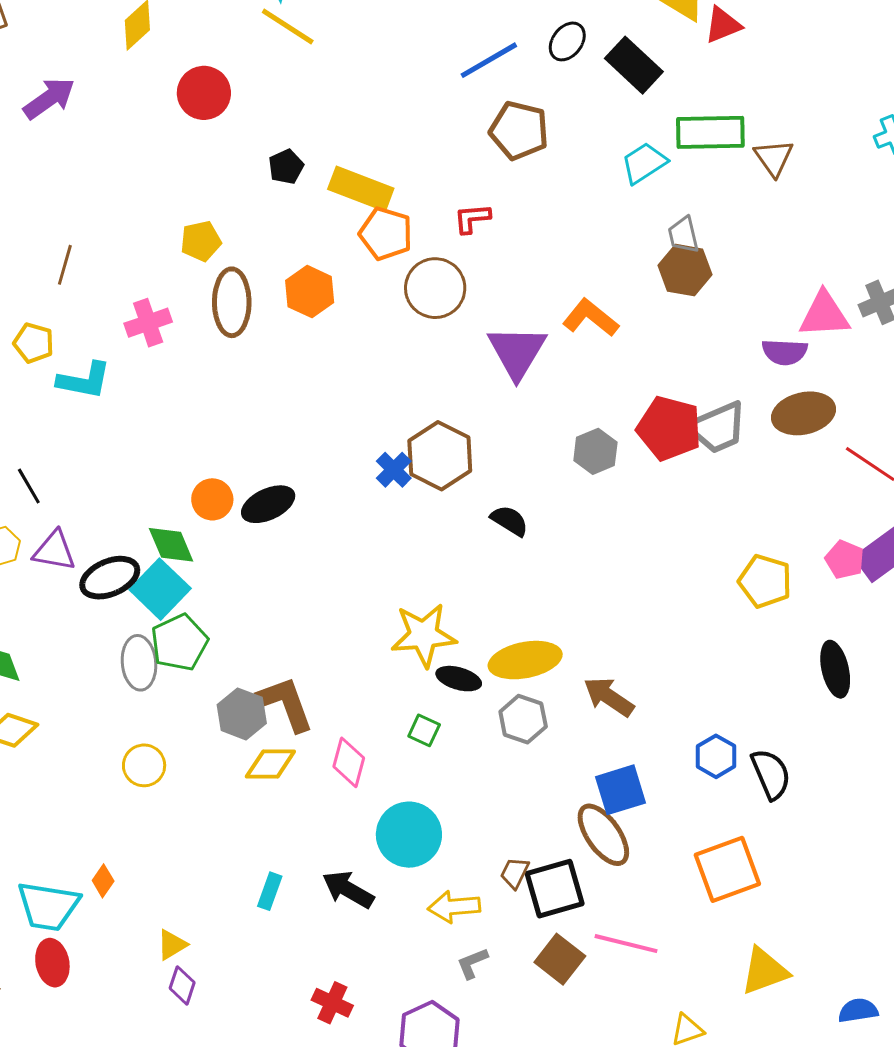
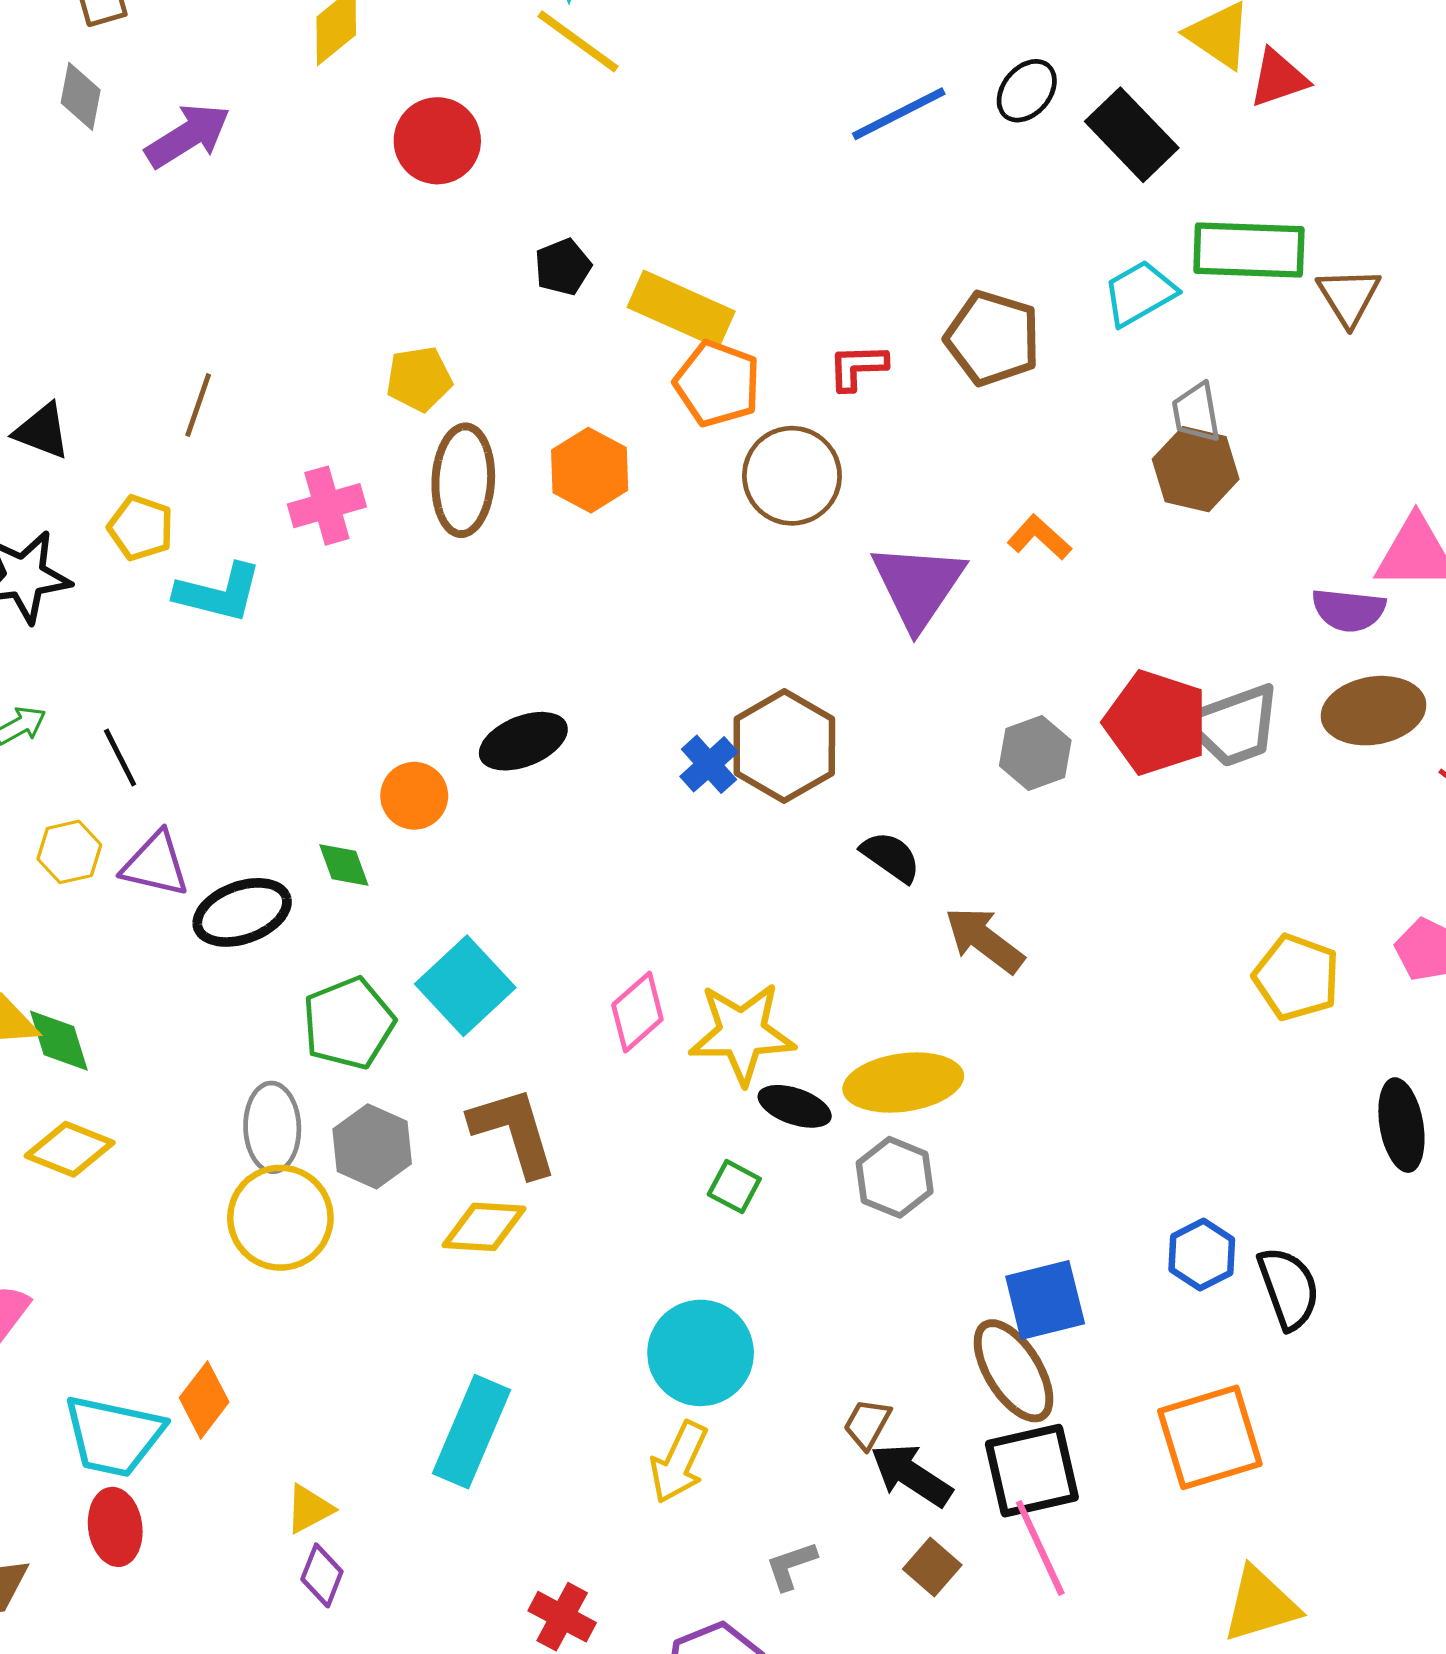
brown pentagon: (519, 130) -> (993, 338), moved
orange L-shape: (591, 318) -> (1039, 537), size x0.7
black ellipse: (268, 504) -> (523, 741), moved
green diamond: (171, 545) -> (344, 865), size x0.7
cyan square: (160, 589) -> (465, 986), moved
gray ellipse: (139, 663) -> (272, 1127), moved
brown arrow: (609, 697) -> (984, 940), moved
gray hexagon: (242, 714) -> (372, 1146), moved
pink diamond: (349, 762) -> (637, 1012), moved, turned 30
yellow circle: (144, 765) -> (280, 1218), size x1.5
orange diamond: (103, 881) -> (204, 1400), size x1.4
black square: (555, 889) -> (1032, 1471), moved
black arrow: (348, 890) -> (911, 1475), moved
cyan rectangle: (270, 891) -> (471, 1432), size x1.8
yellow arrow: (454, 907) -> (679, 1462), moved, turned -63
pink line: (626, 944) -> (1040, 1548), turned 48
brown square: (560, 959) -> (932, 1567), size x0.7

